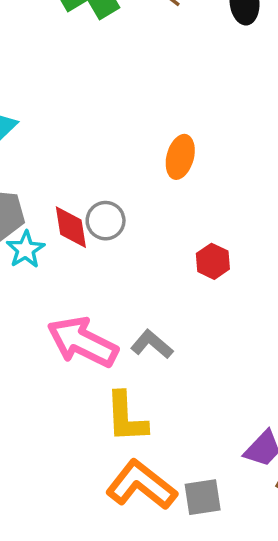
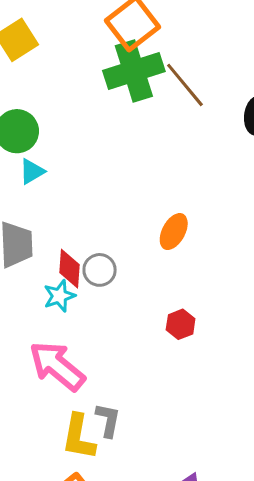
cyan star: (26, 250) -> (59, 296), moved
gray L-shape: (152, 344) -> (108, 420), moved, turned 48

